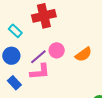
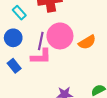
pink circle: (57, 50) -> (60, 36), size x1.6
purple line: (38, 57) -> (41, 41), turned -42

